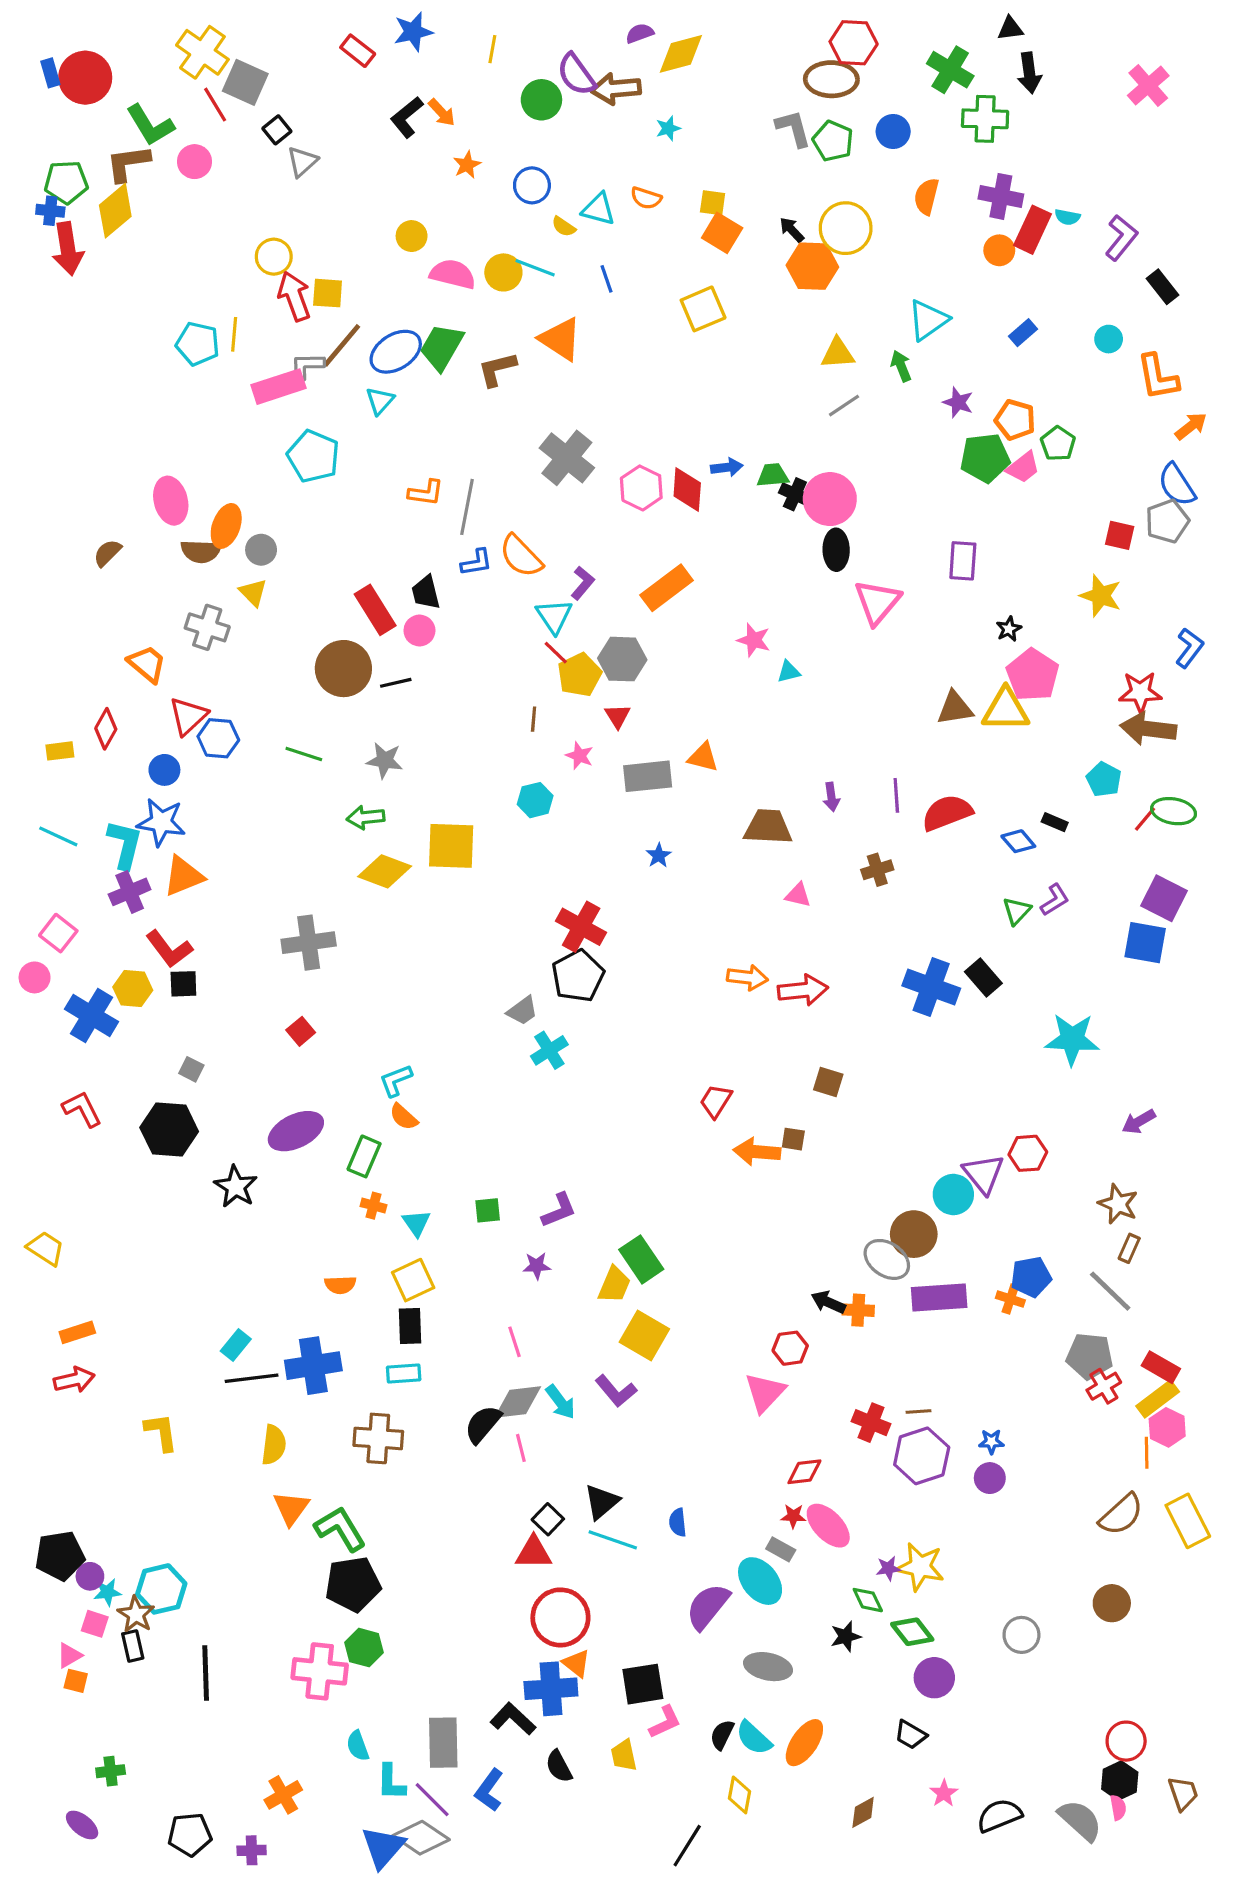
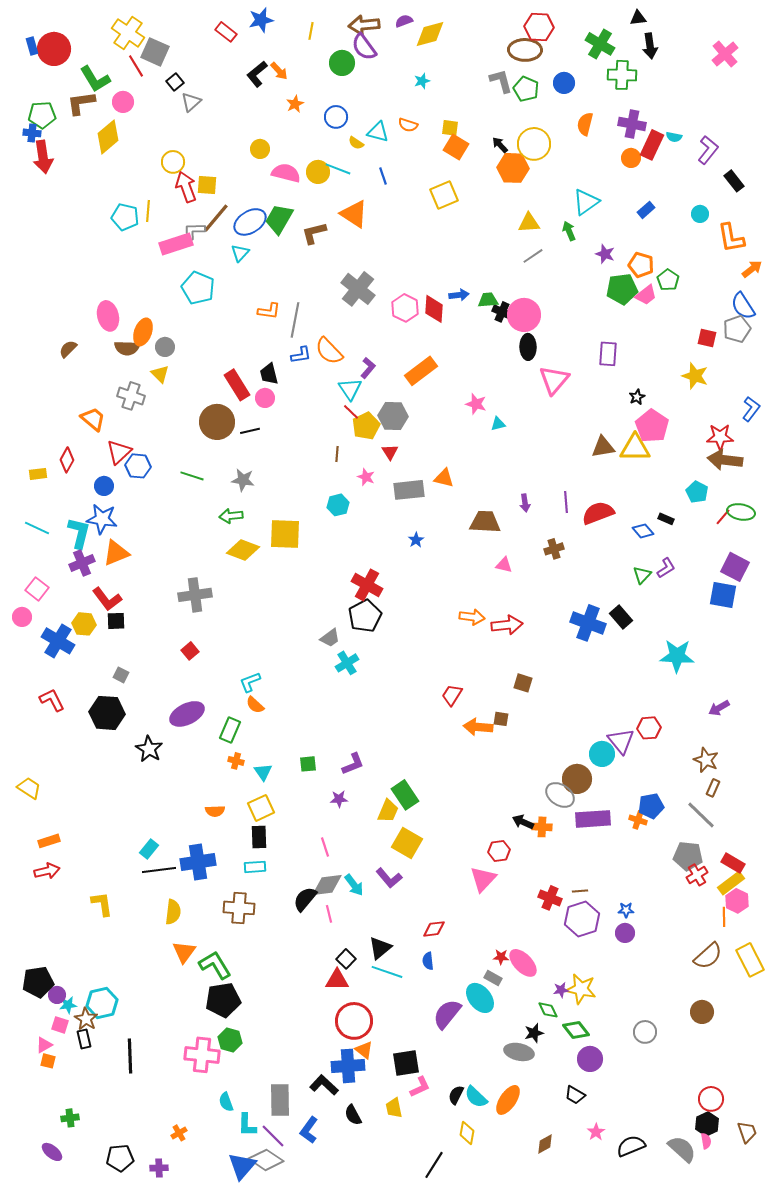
brown arrow: (616, 89) -> (364, 25), moved
yellow diamond: (115, 211) -> (108, 137), moved
red diamond: (804, 1472) -> (434, 929), moved
gray ellipse: (768, 1667) -> (519, 1052), moved
orange cross: (283, 1795) -> (179, 1133), size x0.7

